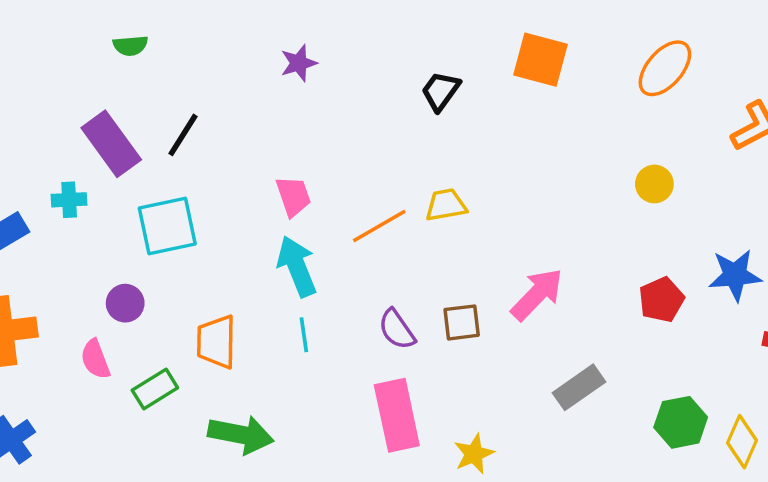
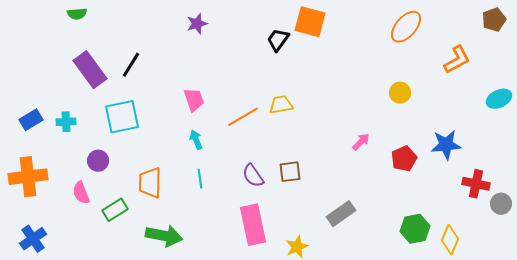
green semicircle: (130, 46) -> (77, 14), moved
orange square: (540, 60) -> (310, 22), moved
cyan cross: (69, 200) -> (66, 122), moved
cyan arrow: (297, 266) -> (196, 140), size x0.6
pink arrow: (537, 294) -> (361, 142), moved, size x0.6
gray rectangle: (579, 387) -> (341, 214), moved

